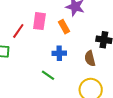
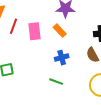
red line: (18, 31) -> (14, 26), moved

